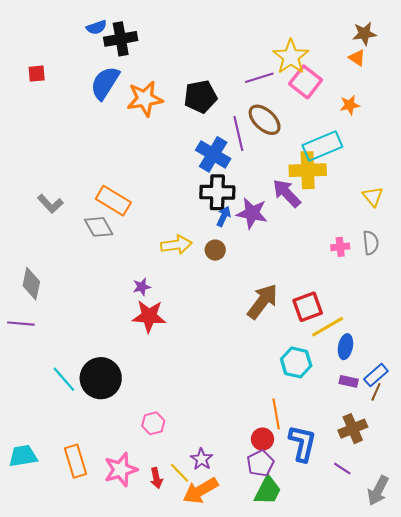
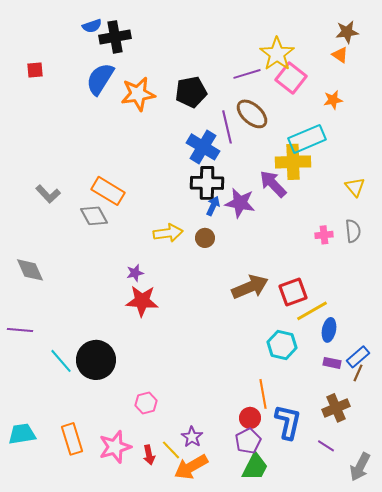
gray diamond: (31, 284) -> (30, 270), turned -36
brown arrow: (262, 301) -> (250, 287), turned 30
purple line: (21, 324) -> (20, 330), moved

